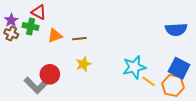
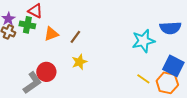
brown line: (79, 39) -> (75, 37), turned -48
cyan star: (134, 67) -> (143, 41), moved
gray L-shape: (36, 85) -> (32, 83), turned -80

